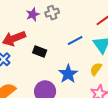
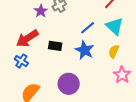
blue star: (68, 74) -> (85, 50), moved

